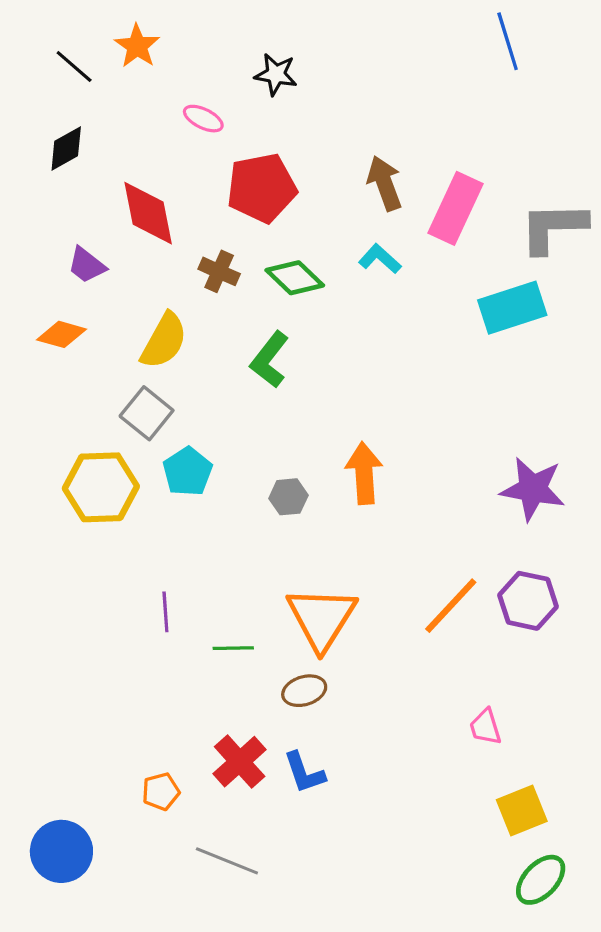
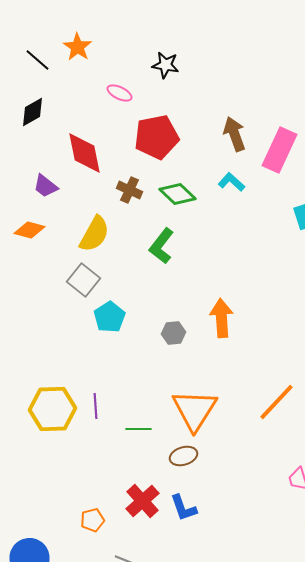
yellow hexagon: (101, 487) -> (52, 409), moved

